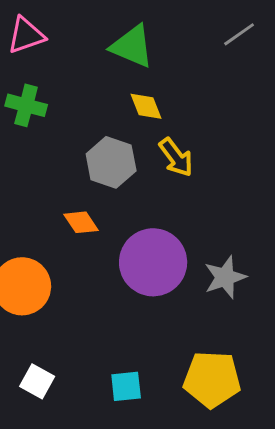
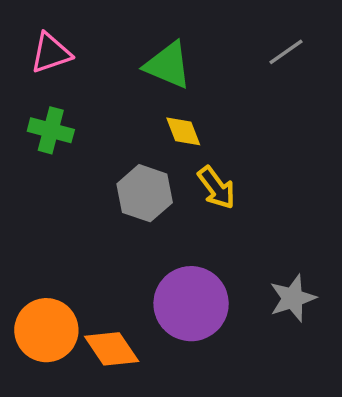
orange diamond: (81, 222) -> (112, 349), moved, size x1.4
gray star: (225, 277) -> (293, 298), moved

